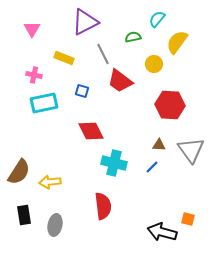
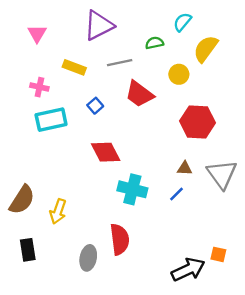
gray line: (103, 54) -> (120, 63), turned -75
blue square: (82, 91) -> (95, 106), turned 32
yellow arrow: (50, 182) -> (58, 211), turned -65
gray ellipse: (55, 225) -> (88, 258), moved
black arrow: (162, 232) -> (188, 270), turned 140

